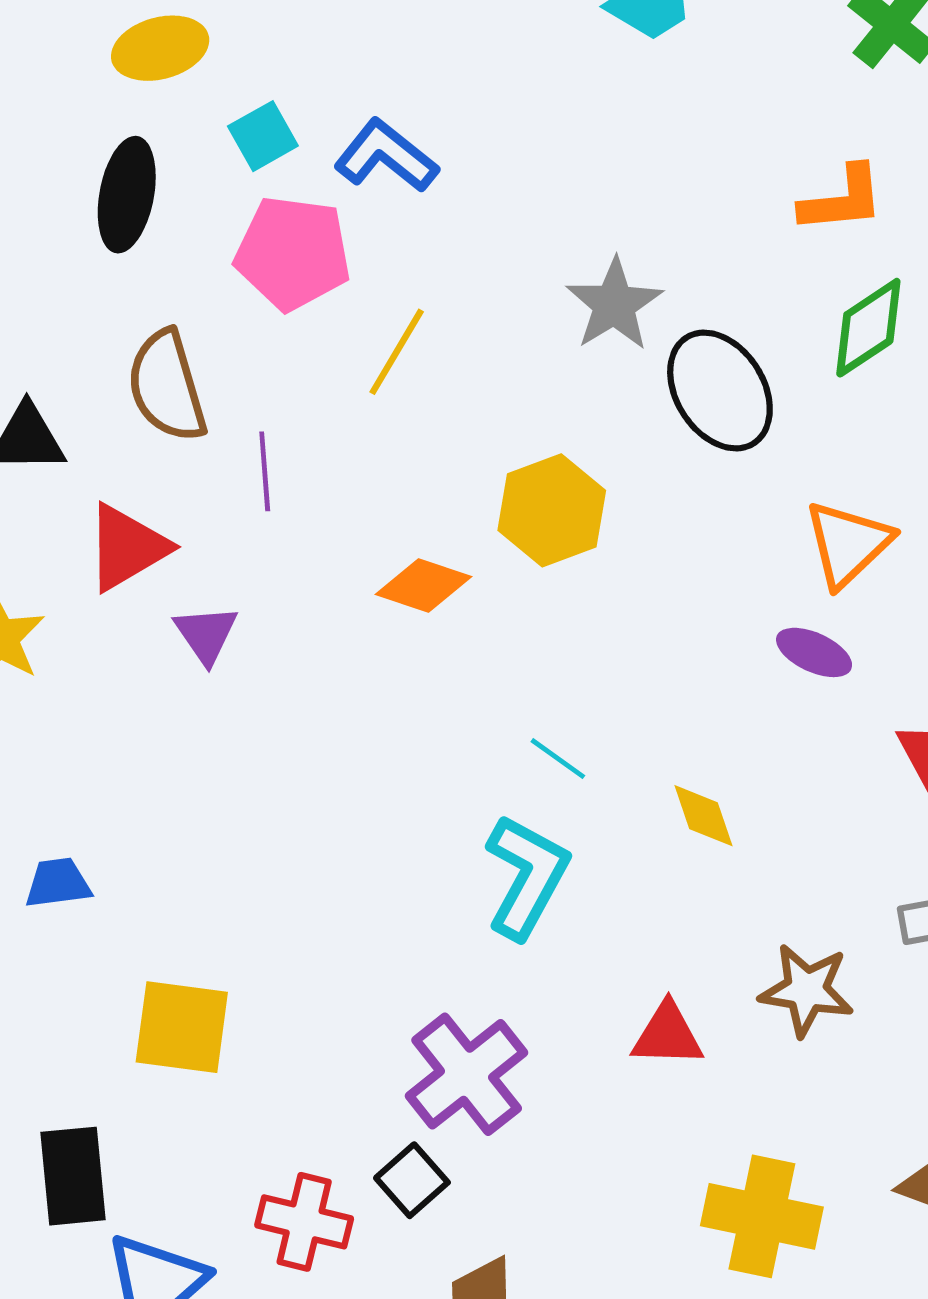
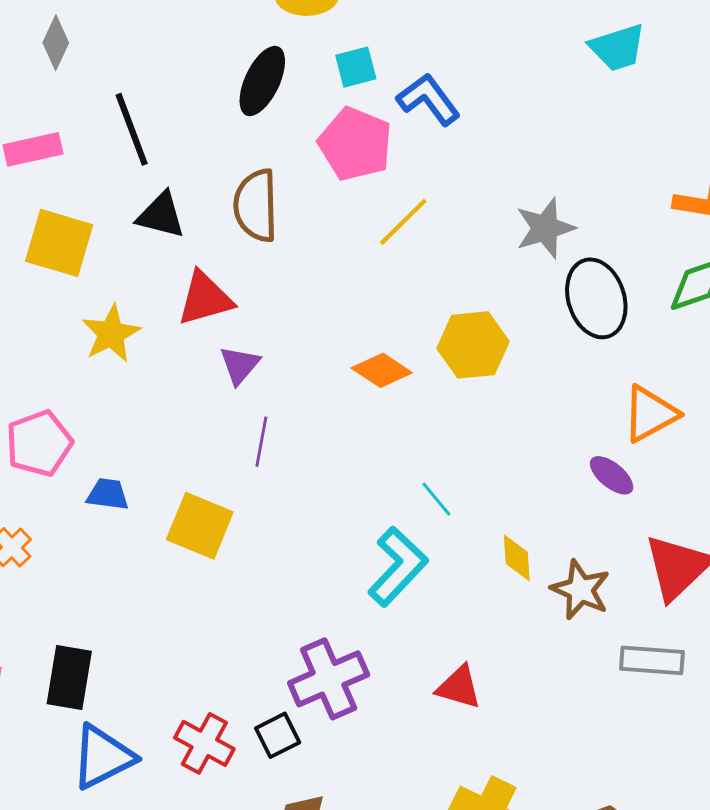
purple line: (265, 471) -> (261, 442), moved
brown star: (807, 990) -> (580, 590), moved
yellow square: (182, 1027) -> (200, 526), moved

